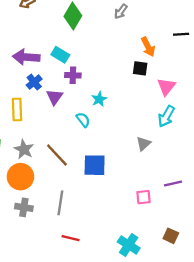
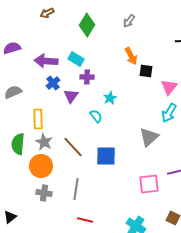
orange arrow: (148, 47) -> (131, 56), moved
yellow rectangle: (17, 109) -> (38, 119), moved
gray triangle: (143, 144) -> (149, 137), size x1.5
pink square: (143, 197) -> (149, 184), size x1.5

